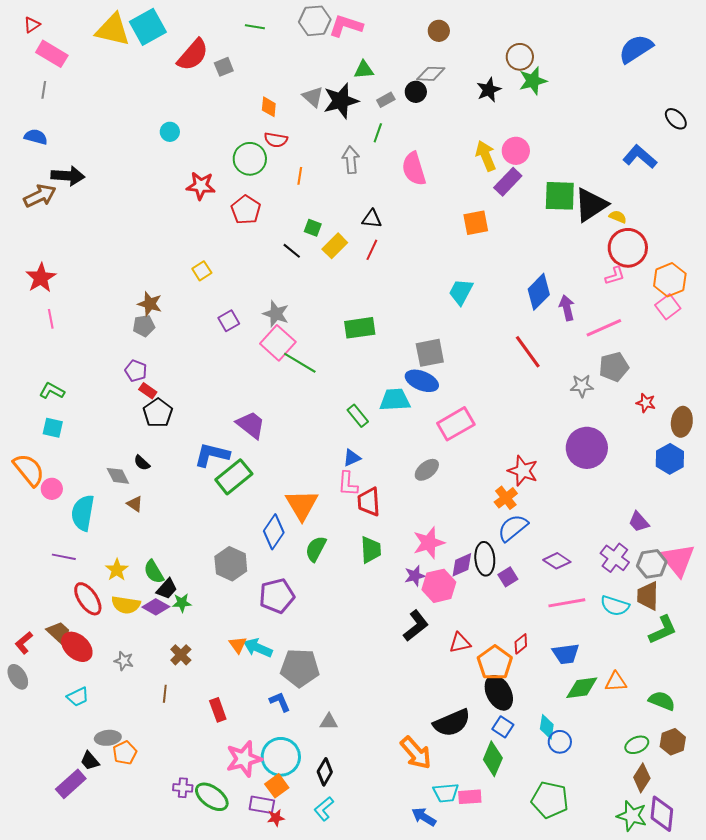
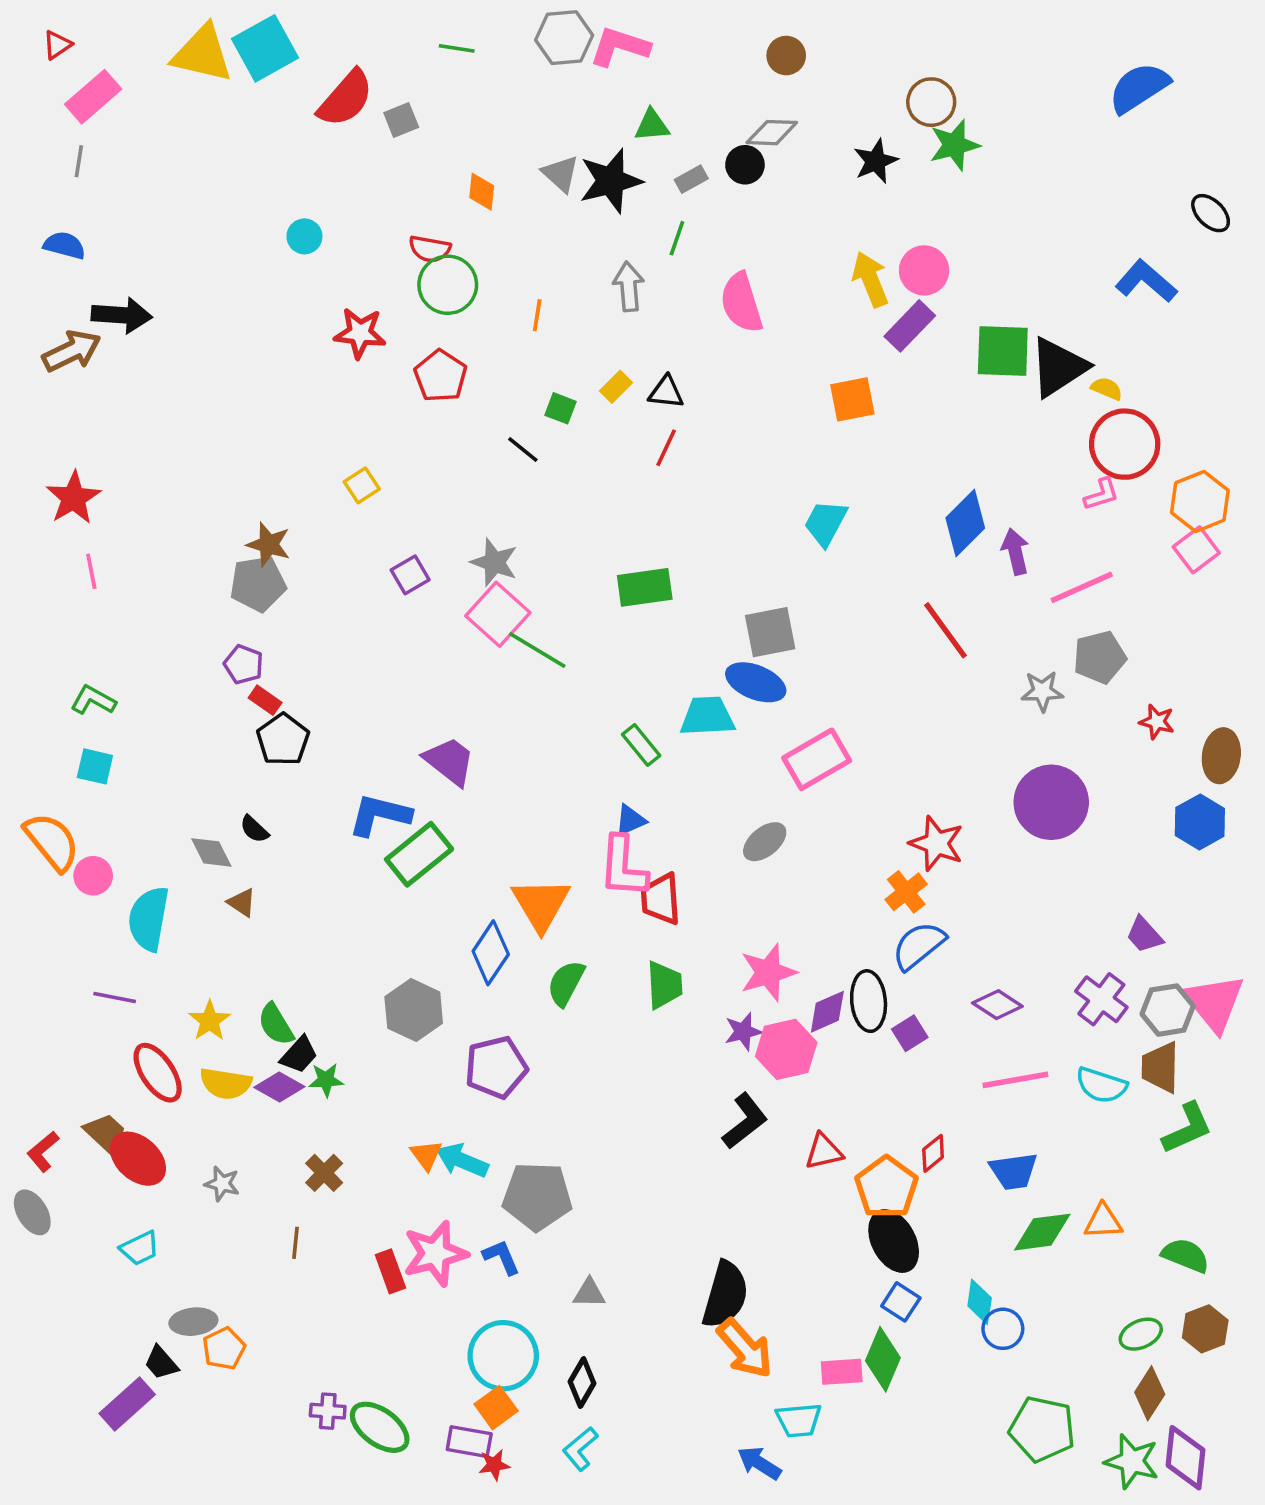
pink rectangle: (52, 54) -> (93, 97), turned -72
red semicircle: (276, 140) -> (430, 249), moved
yellow rectangle: (335, 246) -> (616, 387), moved, size x0.7
gray pentagon: (144, 326) -> (258, 584), size x1.4
pink L-shape: (348, 484) -> (623, 867), size x1.4
black semicircle: (452, 723) -> (725, 1295), moved, turned -51
pink star: (244, 759) -> (435, 1254), moved
pink rectangle: (470, 797) -> (842, 1372), moved
green pentagon: (550, 800) -> (1042, 1429), moved

